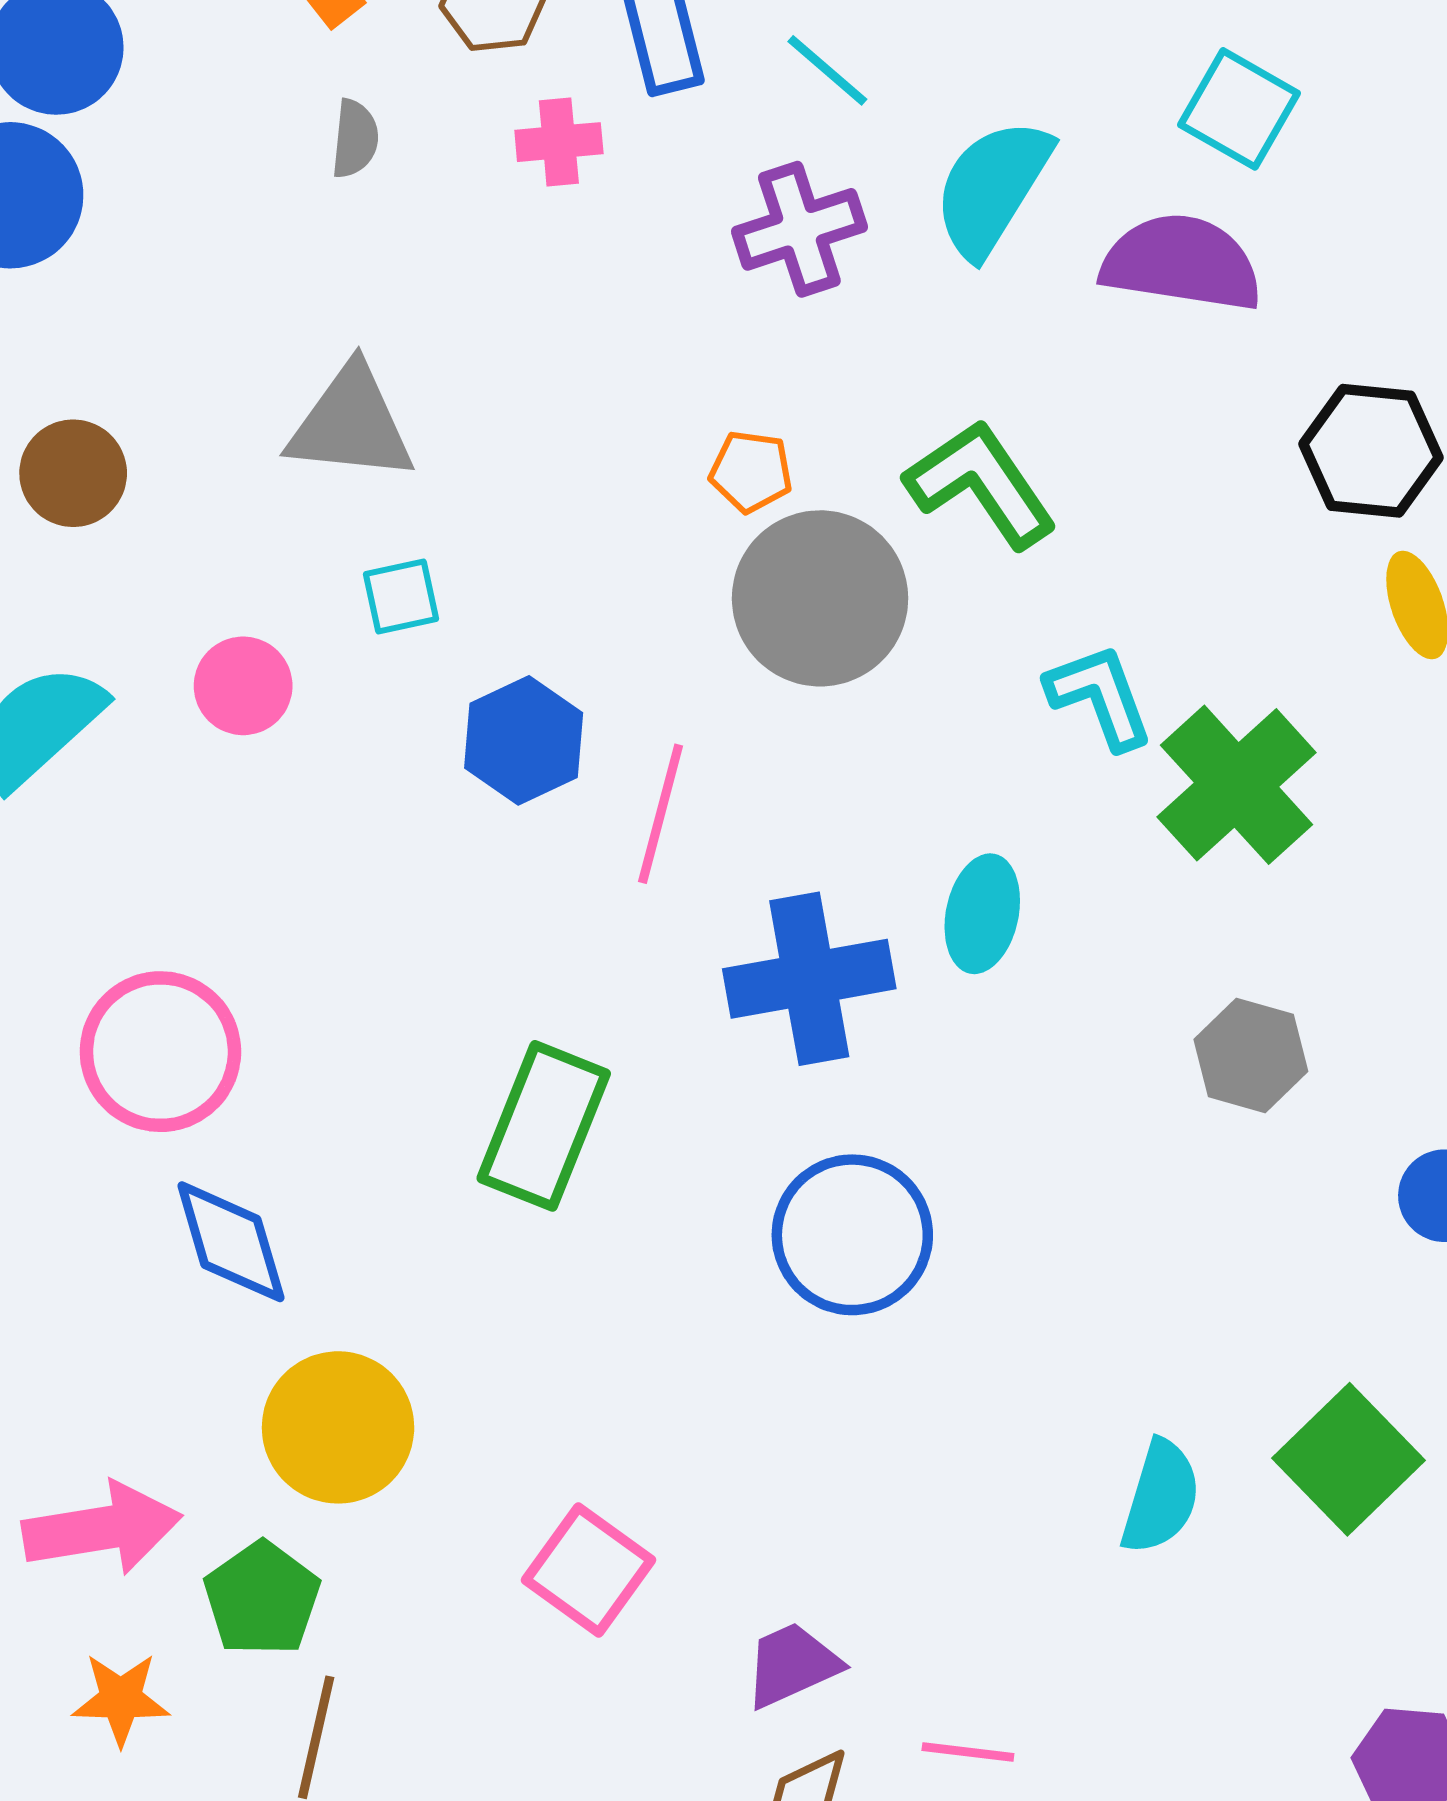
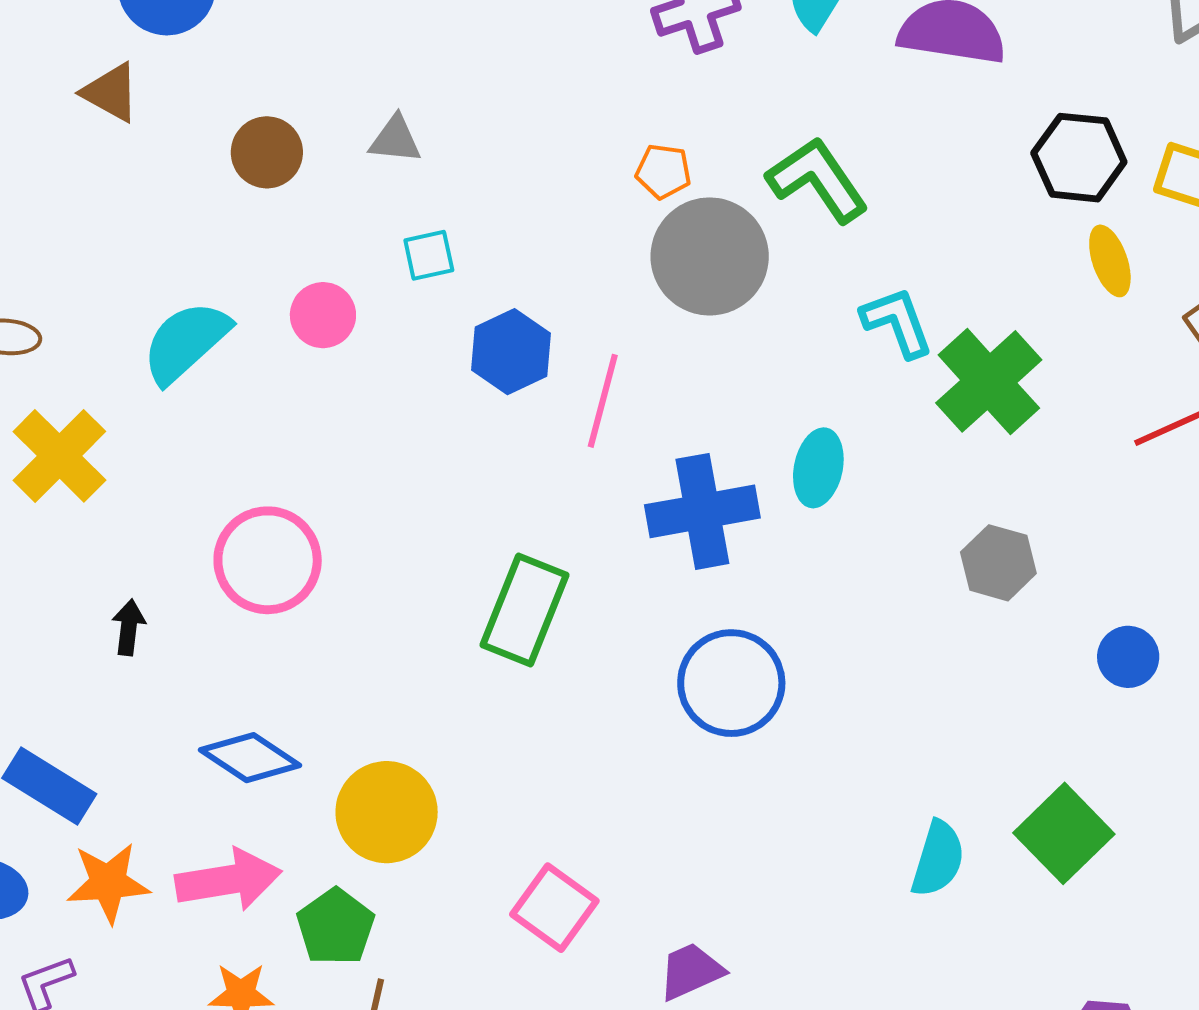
gray triangle: (351, 424) -> (395, 139), size x0.6
brown circle: (73, 473) -> (267, 152), moved
blue diamond: (231, 1242) -> (250, 758), moved, turned -40

